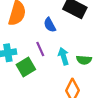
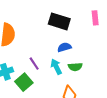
blue semicircle: (50, 25) -> (64, 47), moved, turned 112

